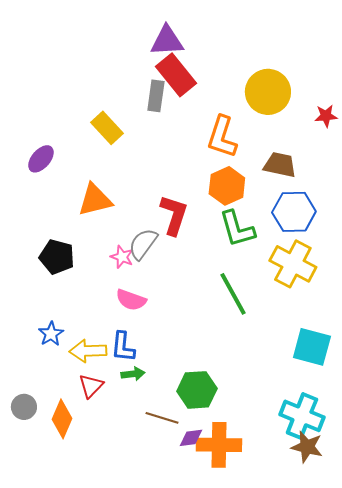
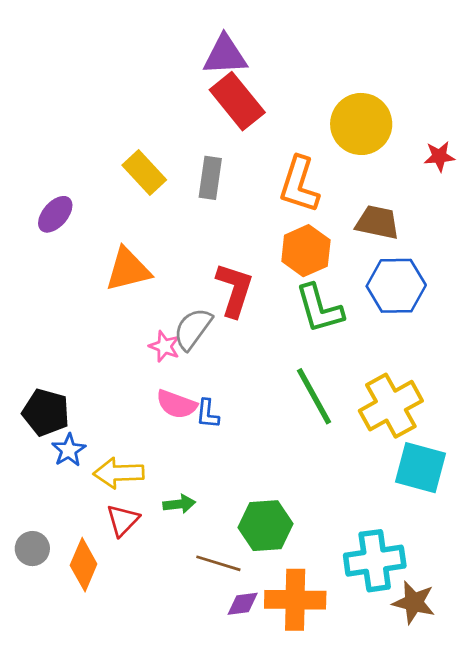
gray rectangle: (156, 96) -> (210, 178), moved
black pentagon: (57, 257) -> (46, 412), moved
yellow cross: (293, 264) -> (391, 406), moved, turned 33
blue L-shape: (123, 347) -> (208, 414), moved, size x0.7
cyan cross: (302, 416) -> (375, 561), moved, turned -30
purple diamond: (191, 438) -> (243, 604), moved

